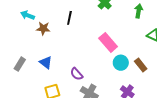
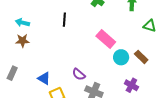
brown star: (43, 28) -> (22, 41), moved
blue triangle: (46, 63) -> (44, 78), moved
gray rectangle: (20, 64) -> (12, 73), moved

